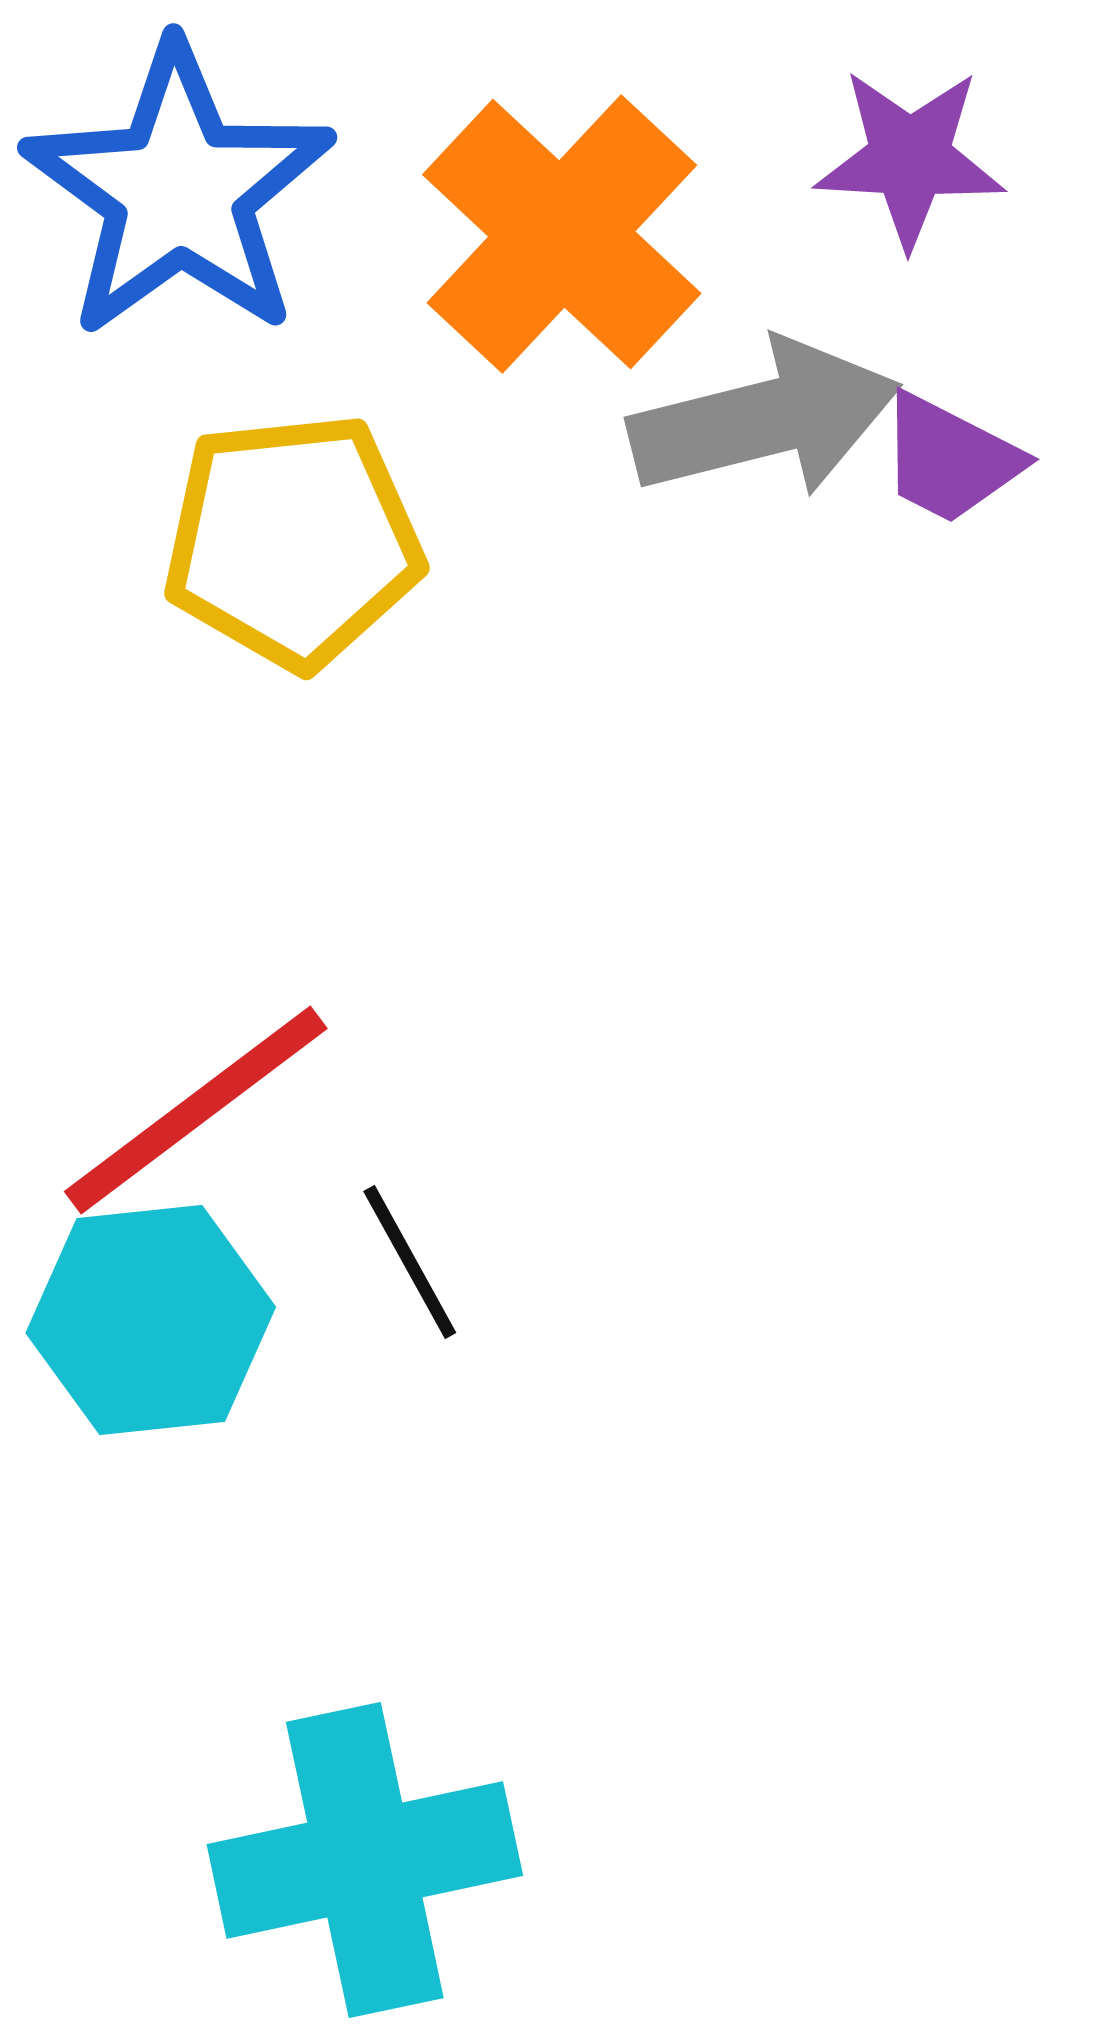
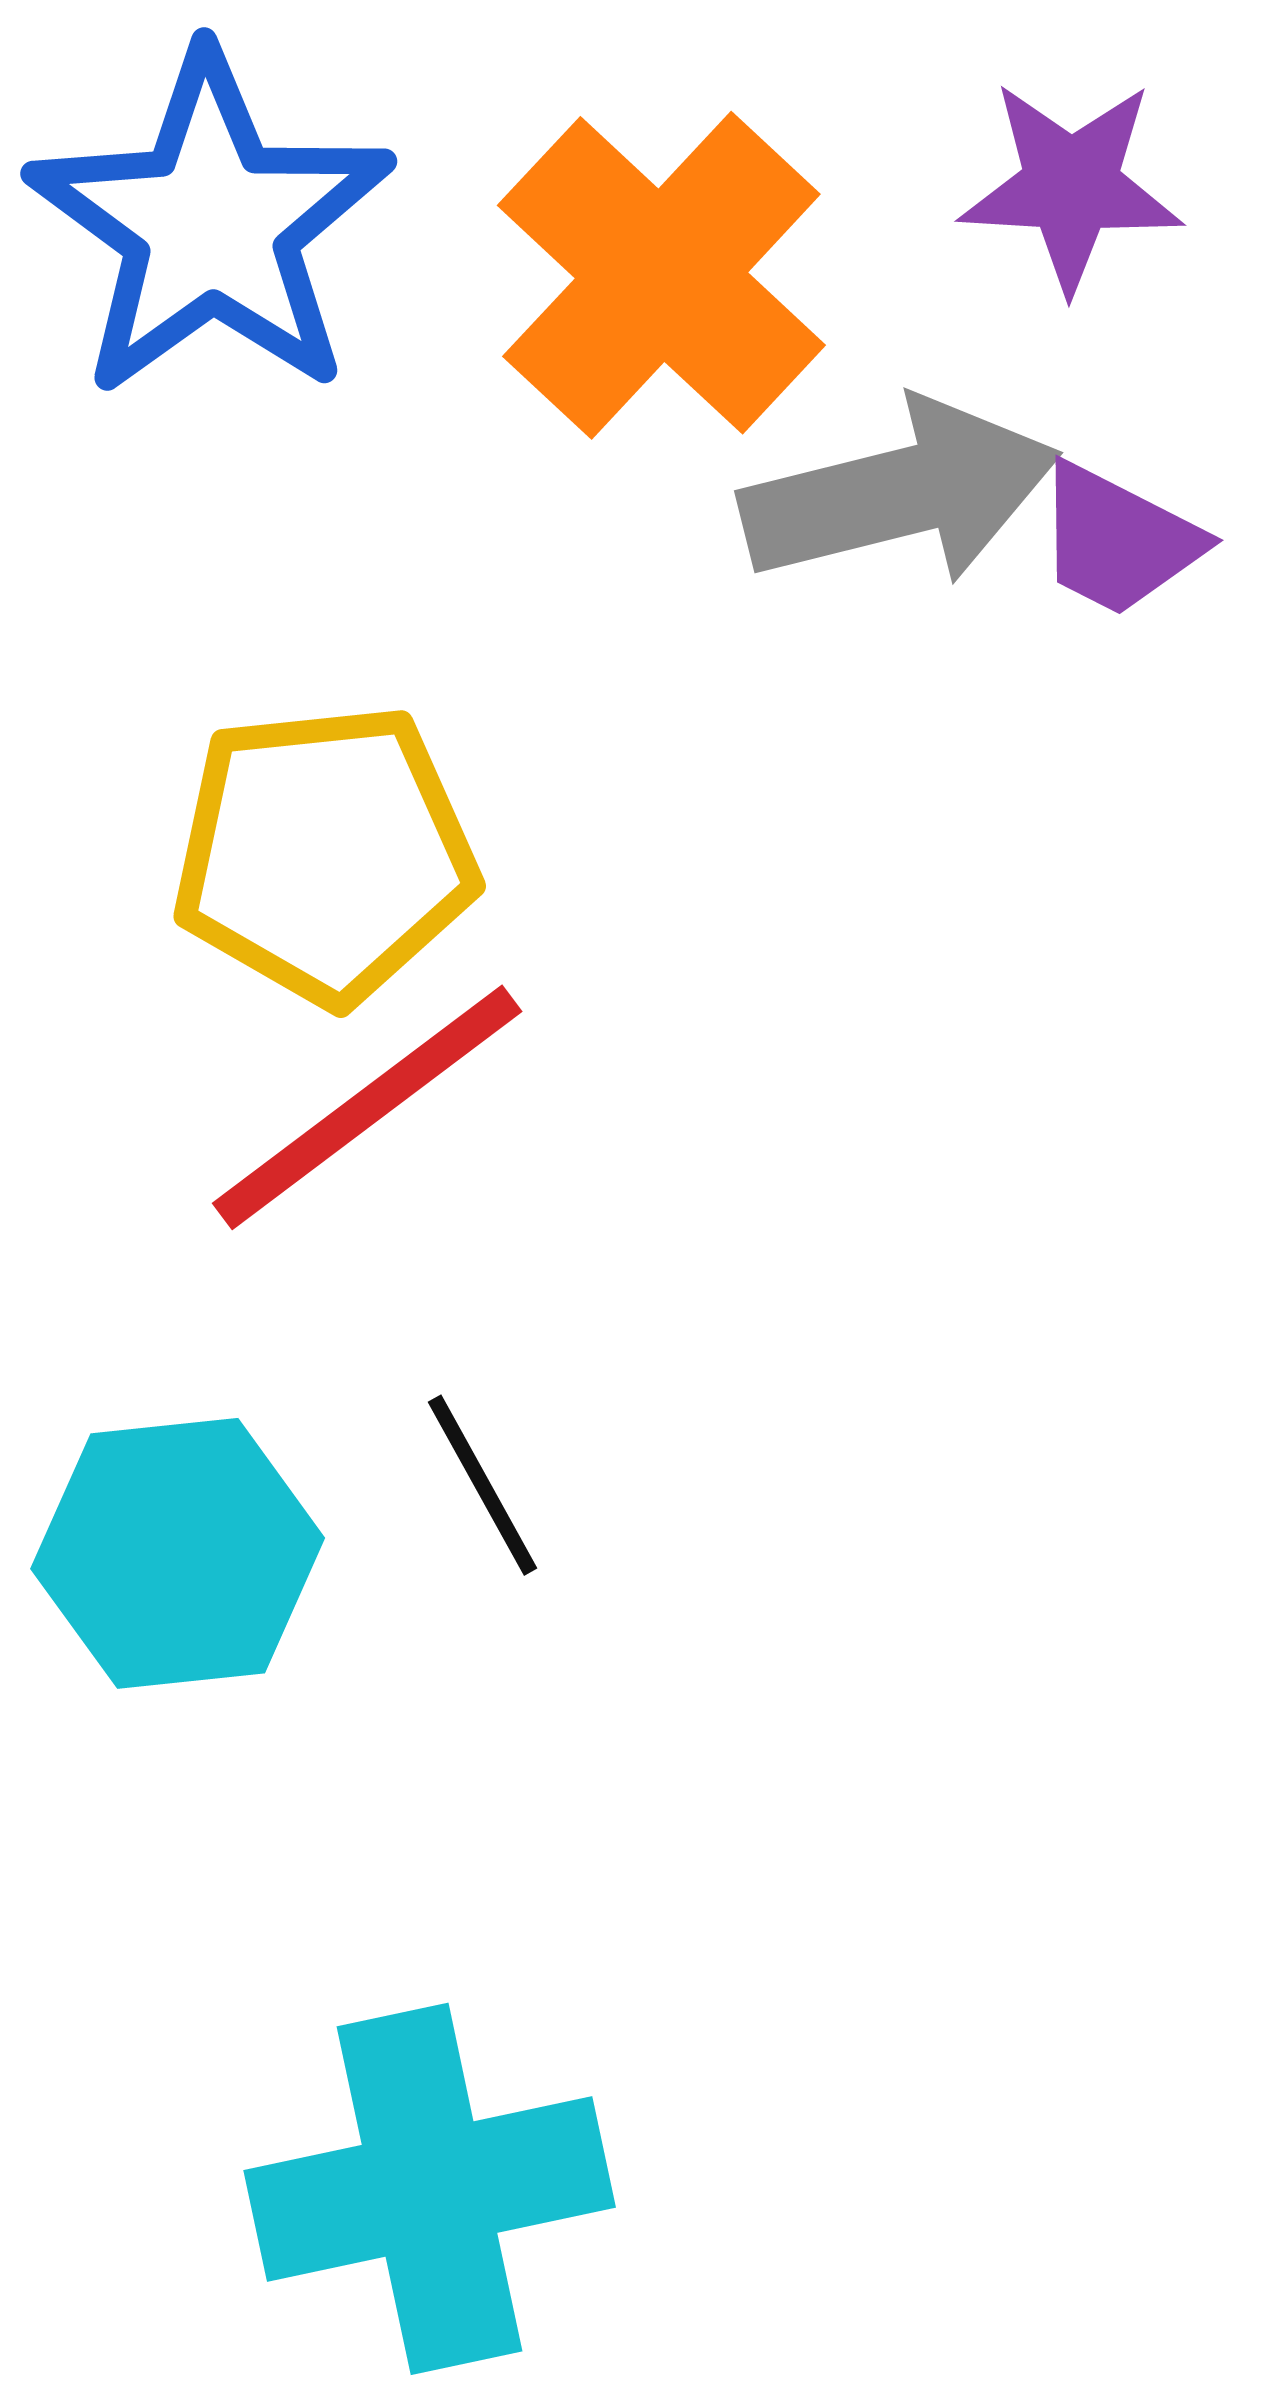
yellow pentagon: (293, 541) -> (325, 854), moved
red line: (196, 1110) -> (367, 1107), moved

